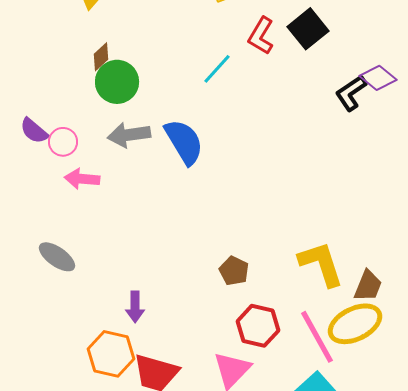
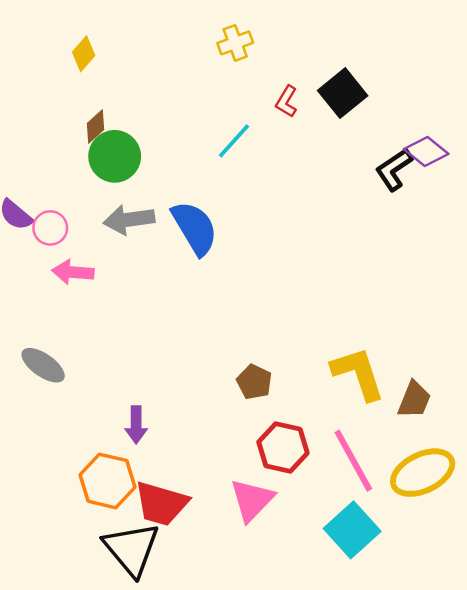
red L-shape: (261, 36) -> (287, 101), size x0.7
yellow ellipse: (355, 324) -> (423, 473), moved

